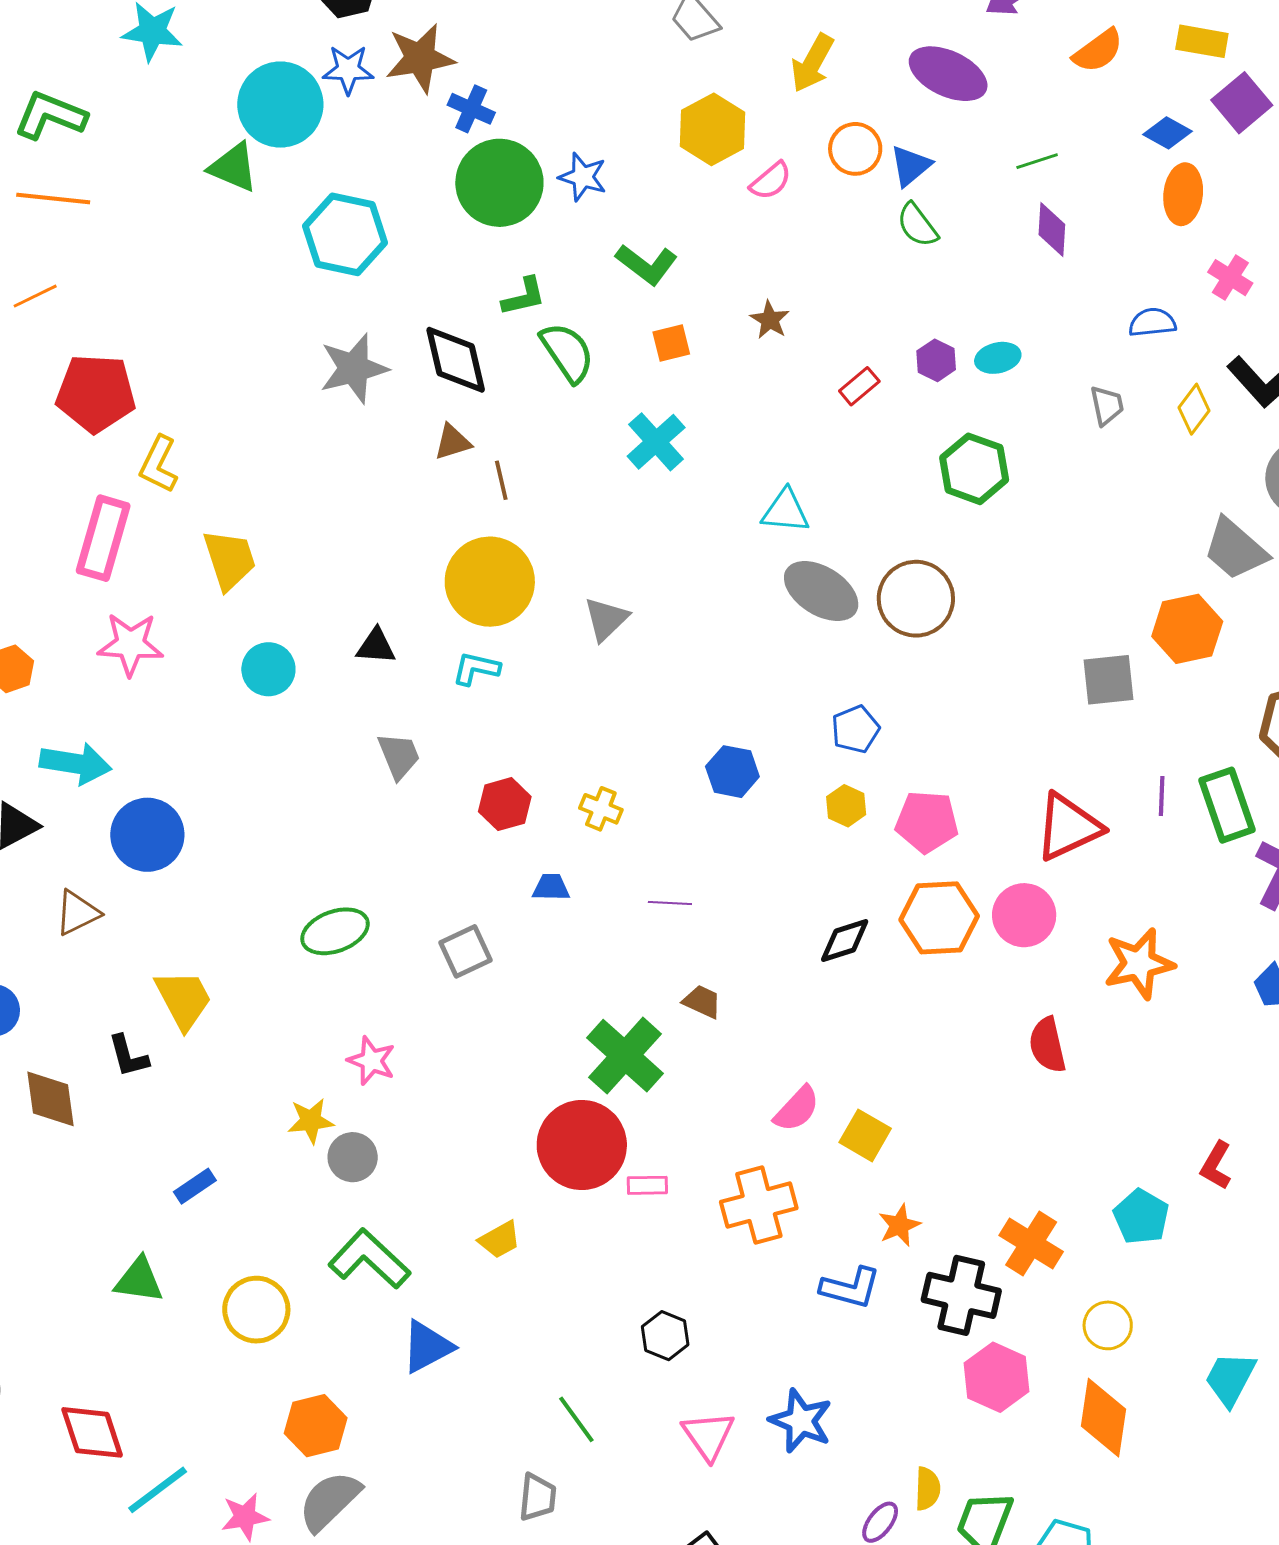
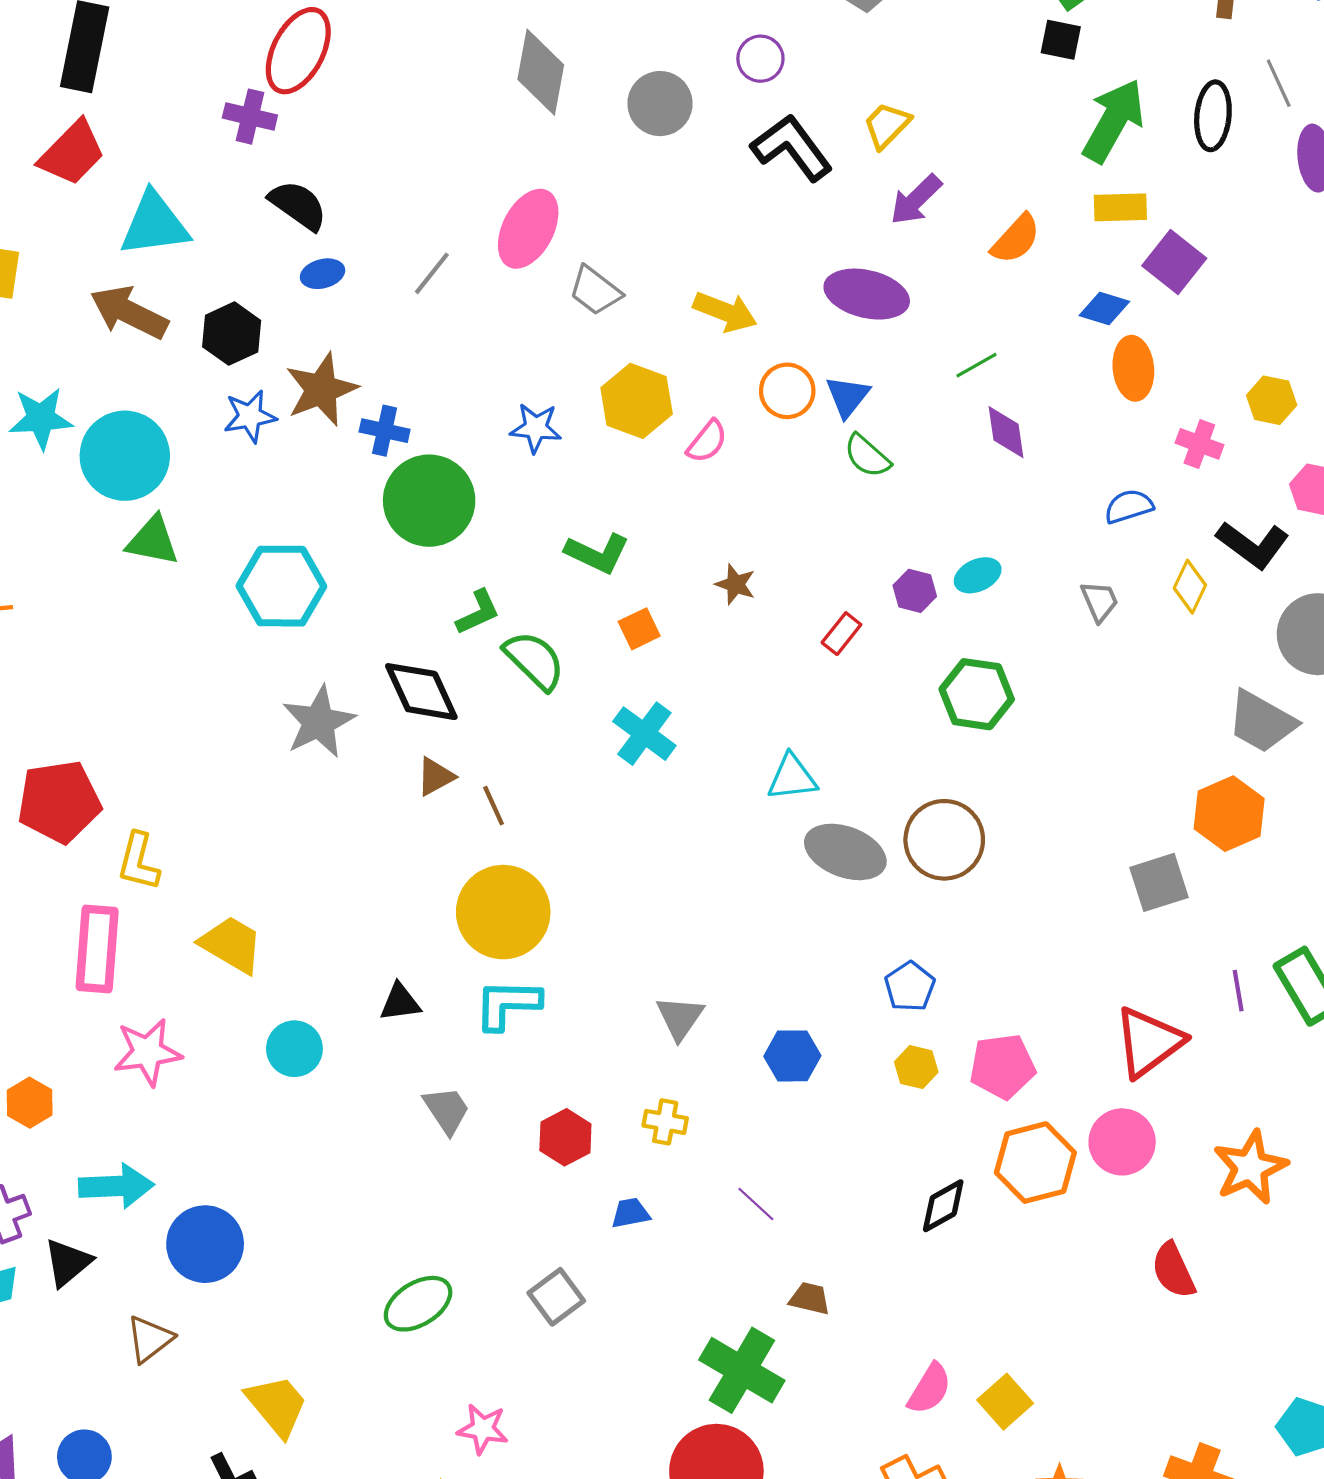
yellow arrow: (812, 63) -> (725, 312), turned -86
cyan circle: (280, 105) -> (125, 456), moved
blue star: (583, 177) -> (536, 428), moved
yellow trapezoid: (229, 560) -> (231, 944), turned -30
gray triangle: (606, 619) -> (680, 1018), moved
cyan L-shape: (476, 669) -> (507, 1004), size x1.4
purple line: (670, 903) -> (756, 1204), turned 51
yellow square: (865, 1135) -> (1005, 1402), turned 30

